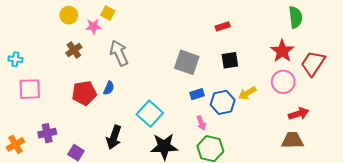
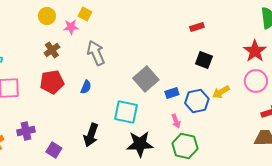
black square: (230, 60) -> (204, 60), turned 30
gray square: (187, 62) -> (146, 79), moved, turned 30
red pentagon: (84, 93) -> (52, 82), moved
cyan square: (150, 114) -> (126, 112), turned -30

